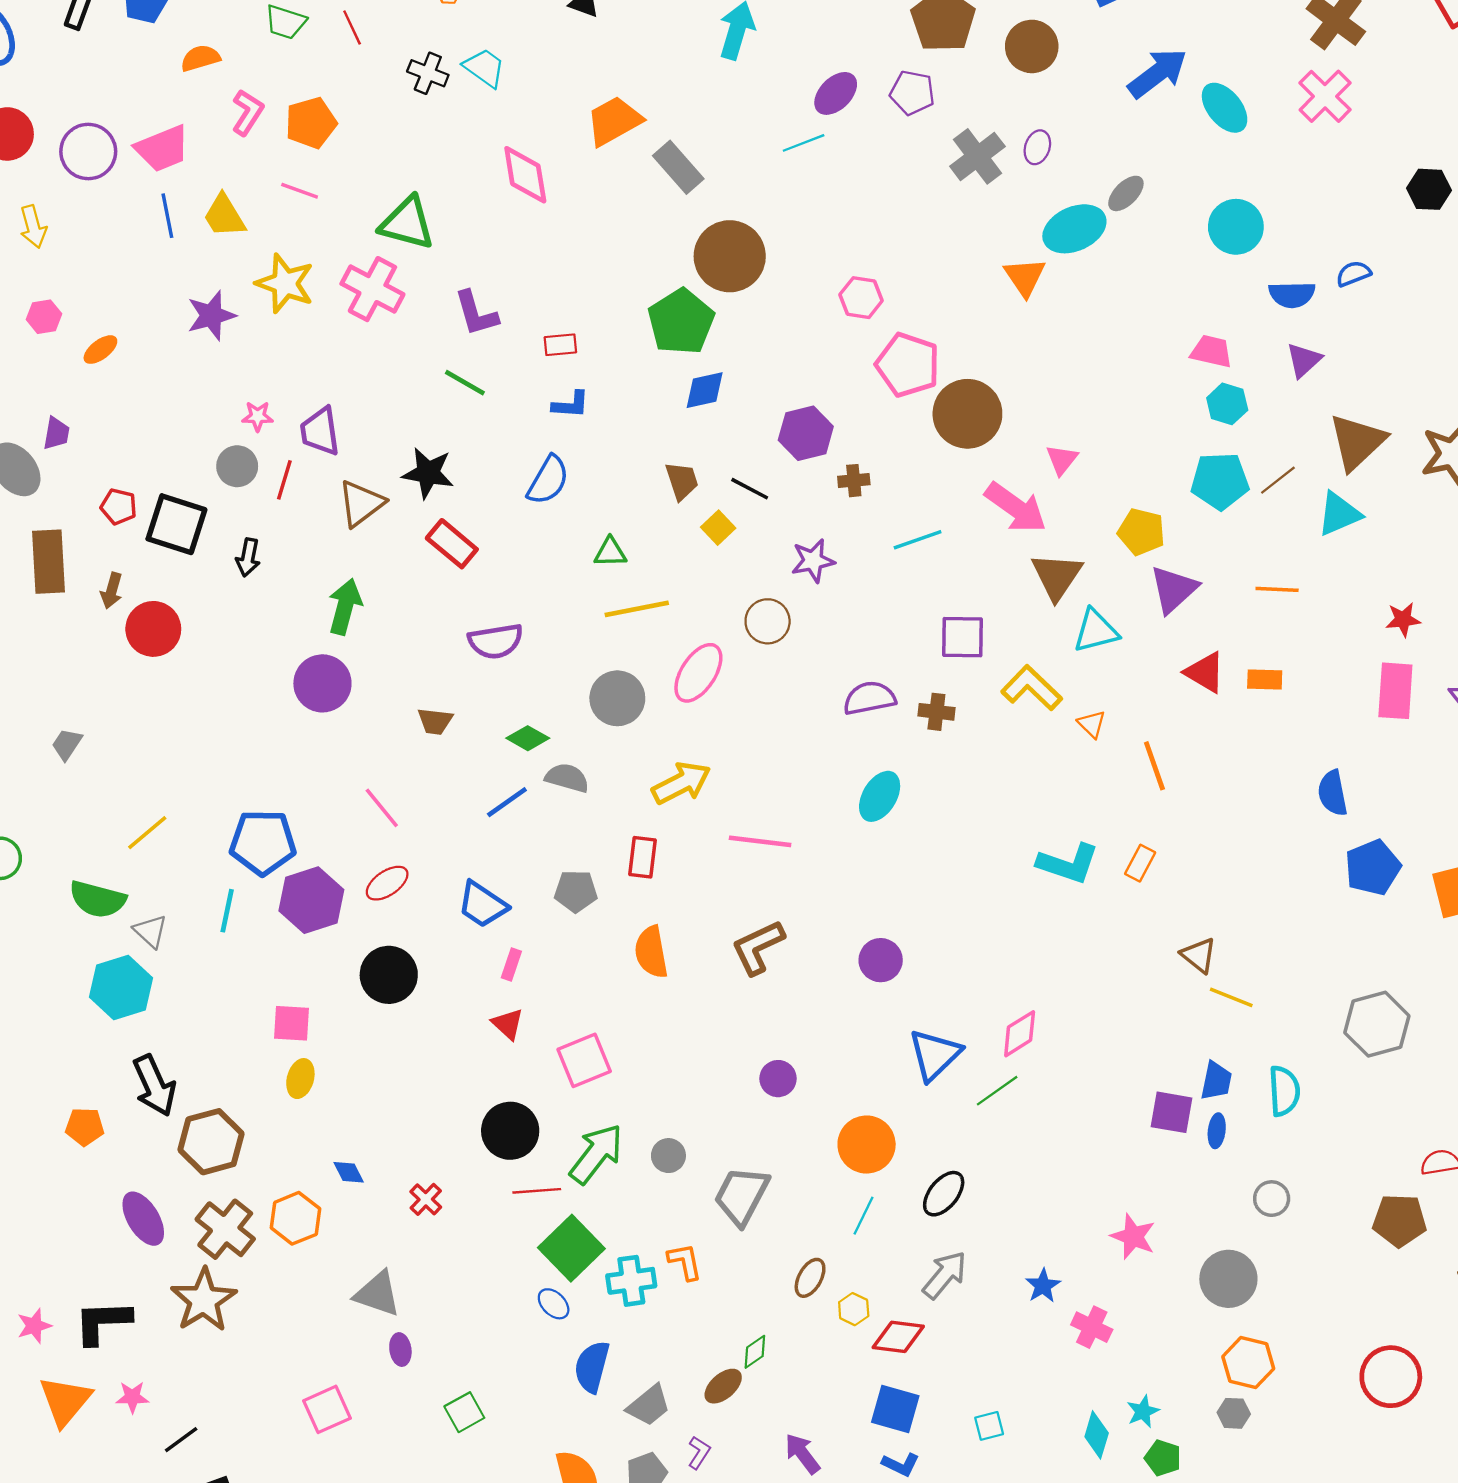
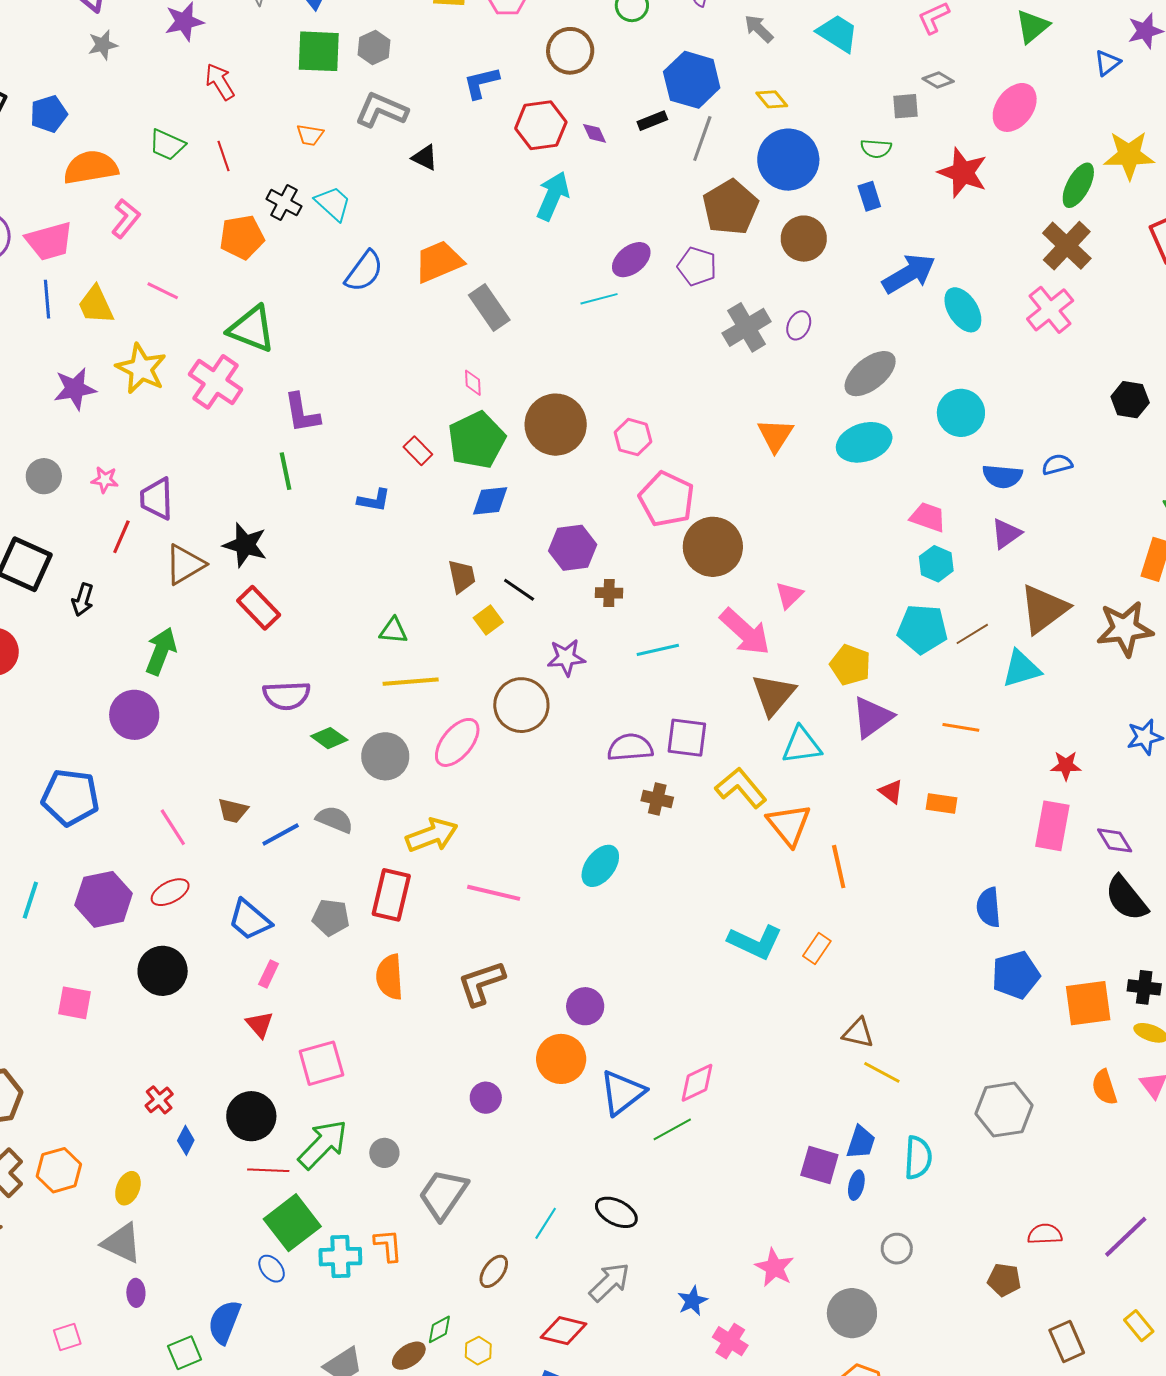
orange semicircle: (200, 58) -> (91, 167), size x1.6
orange pentagon: (311, 123) -> (242, 237), moved
pink diamond: (525, 175) -> (473, 383), moved, size x0.5
gray ellipse: (1126, 193) -> (870, 374), size x1.6
cyan ellipse: (1074, 229) -> (864, 442), moved
brown circle: (730, 256) -> (556, 425), moved
red rectangle: (560, 345) -> (418, 451), moved, turned 44
green line: (465, 383) -> (286, 471), turned 42
gray circle: (237, 466) -> (44, 476), moved
blue semicircle: (548, 480) -> (364, 271), moved
brown circle: (768, 621) -> (521, 705), size x1.4
red triangle: (1205, 672) -> (891, 791), size x0.7
purple semicircle: (869, 698) -> (630, 747), moved
brown trapezoid: (435, 721) -> (233, 811), moved
orange triangle: (1092, 724) -> (789, 825), size x1.8
green diamond: (528, 738) -> (329, 738), moved
blue pentagon: (263, 842) -> (70, 797), moved
red rectangle: (642, 857) -> (391, 895), size x1.4
brown triangle: (1199, 955) -> (858, 1033), turned -32
yellow ellipse: (300, 1079) -> (128, 1188), moved
orange circle: (867, 1145) -> (561, 1059), moved
blue diamond: (349, 1172) -> (186, 1140), moved, turned 48
black ellipse: (944, 1194) -> (616, 1212), turned 72
red cross: (426, 1199) -> (159, 1100), moved
brown pentagon: (1399, 1220) -> (1004, 1280), size x0.7
yellow hexagon: (854, 1309) -> (478, 1351), moved
blue semicircle: (592, 1367) -> (224, 1322), moved
pink square: (327, 1409) -> (67, 1337), size x0.7

